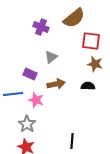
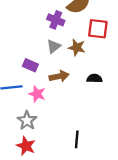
purple cross: (41, 27) -> (56, 20), moved
brown star: (95, 64) -> (77, 48), moved

